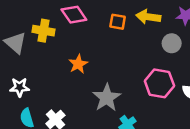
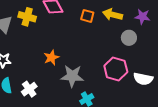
orange star: (78, 64) -> (51, 58), moved
gray star: (107, 98) -> (72, 76), turned 30

